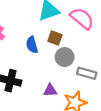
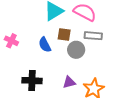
gray rectangle: (87, 73) -> (93, 36), moved

